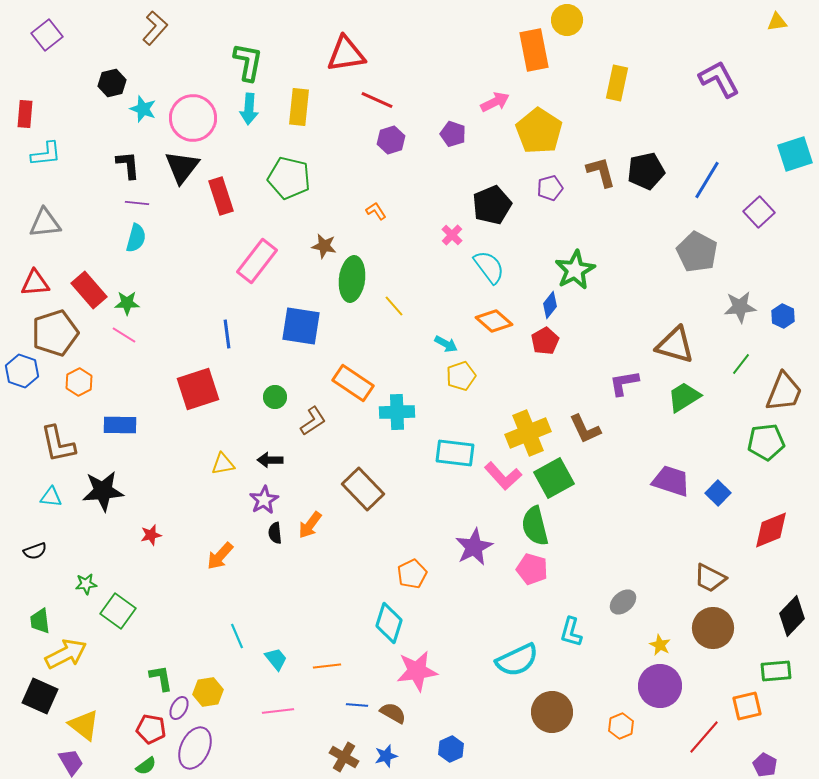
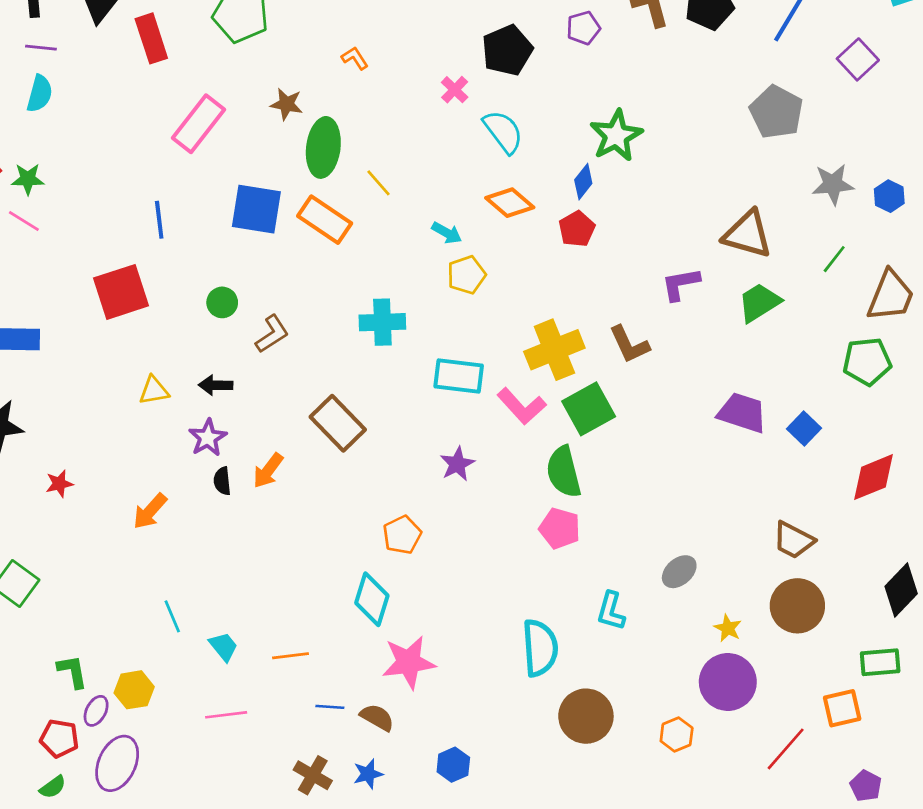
orange rectangle: (353, 383) -> (325, 220), moved
purple star: (474, 547) -> (457, 464), moved, size x0.7
cyan semicircle: (517, 660) -> (540, 648), turned -69

